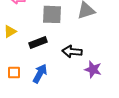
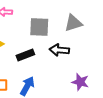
black arrow: (72, 51) -> (59, 50), moved

